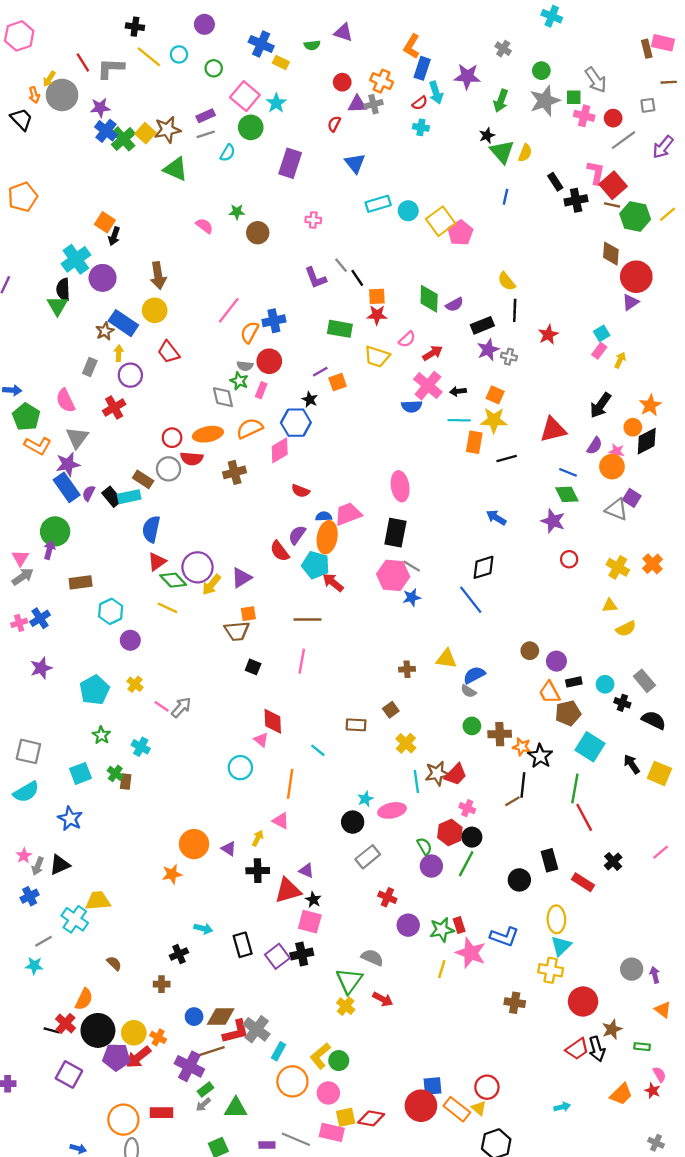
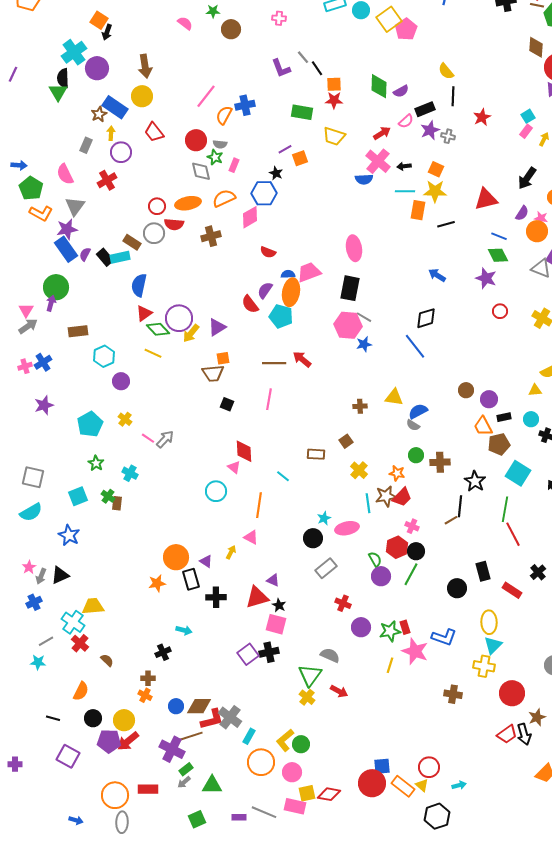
pink semicircle: (407, 339) -> (406, 121), moved
red circle: (269, 361) -> (196, 140), moved
red arrow: (333, 582) -> (302, 359), moved
yellow triangle: (610, 606) -> (535, 390), moved
orange star: (522, 747) -> (397, 473), moved
black cross: (258, 871) -> (216, 597), moved
black rectangle: (243, 945) -> (191, 579), moved
red cross: (65, 1024) -> (80, 643), moved
black circle: (98, 1030) -> (93, 718), size x0.6
orange cross: (158, 1037) -> (145, 695), moved
cyan arrow: (562, 1107) -> (459, 785), moved

